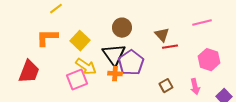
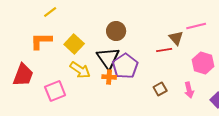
brown triangle: (162, 35) -> (176, 38), moved
pink square: (77, 80) -> (55, 91), moved

